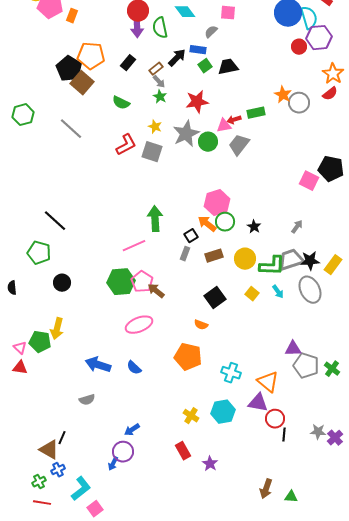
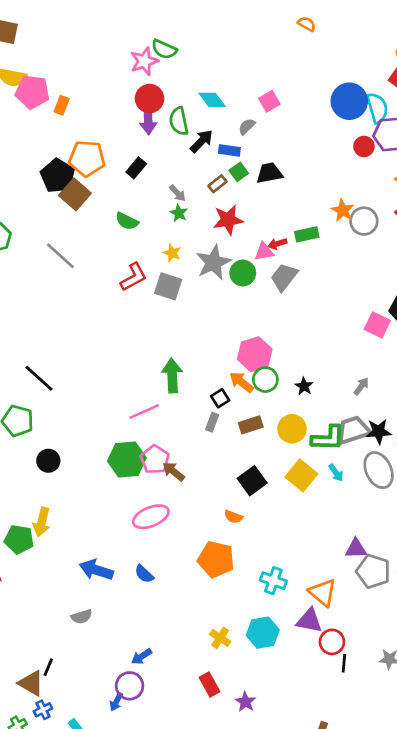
pink square: (228, 13) -> (269, 101), turned -35
black arrow: (177, 58) -> (201, 141), moved
brown rectangle: (156, 69) -> (217, 184), moved
yellow square: (252, 294) -> (301, 475), size x1.6

